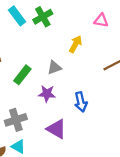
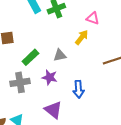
pink triangle: (101, 20) -> (93, 18), moved
gray cross: (16, 120) -> (20, 82), moved

